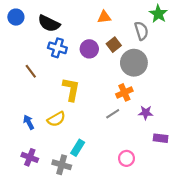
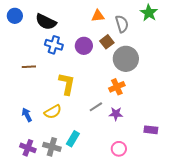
gray semicircle: (141, 31) -> (122, 24), moved
brown line: (31, 71) -> (29, 67), turned -56
purple star: (146, 113) -> (116, 114), moved
gray line: (113, 114) -> (96, 107), moved
gray cross: (62, 165) -> (52, 147), moved

